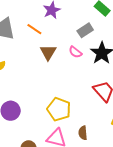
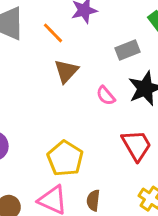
pink semicircle: (75, 52) -> (106, 96), moved

